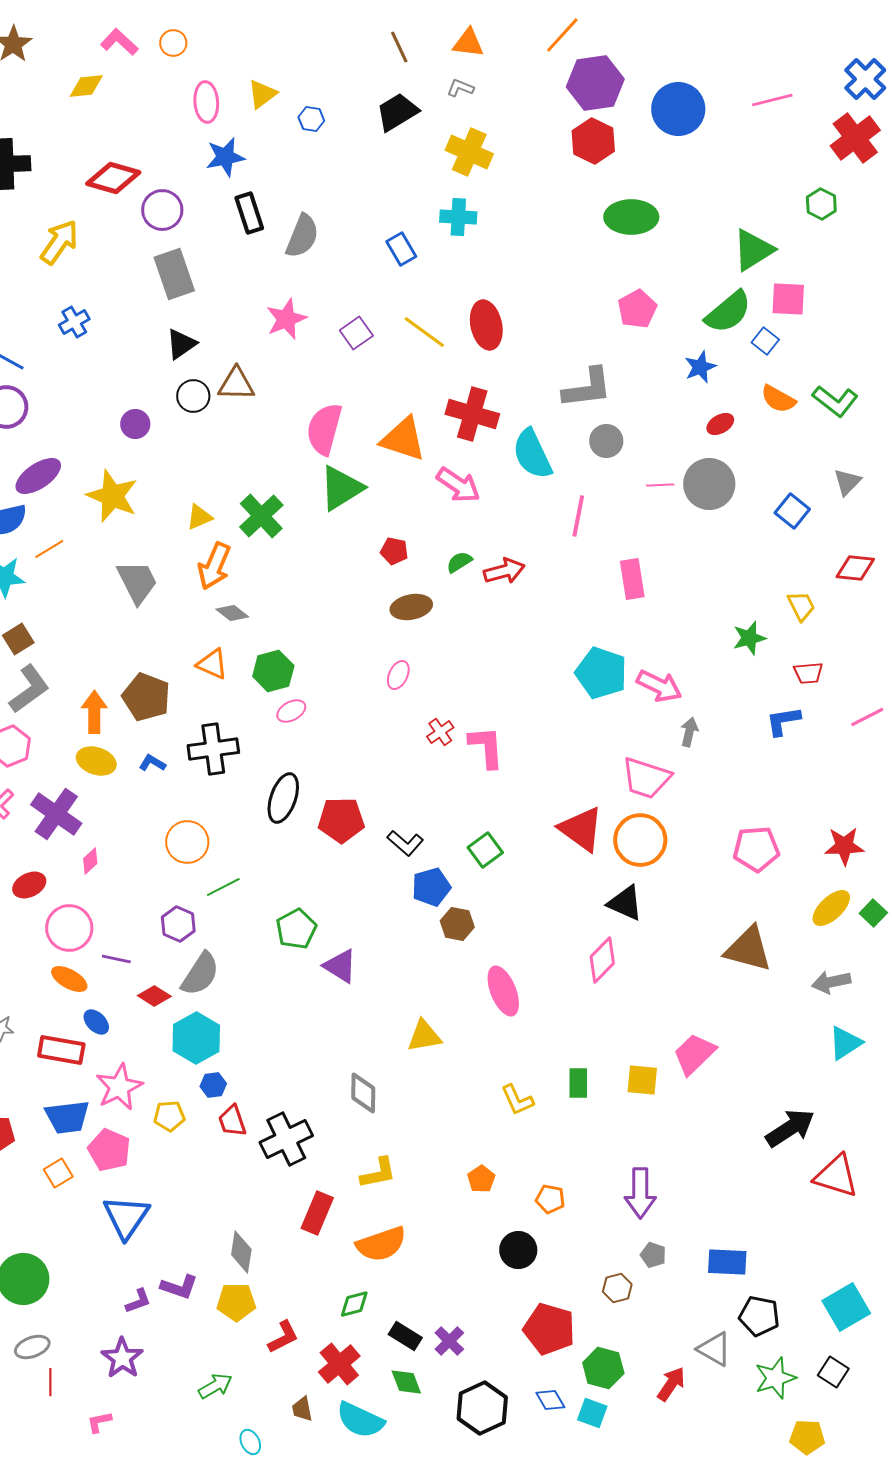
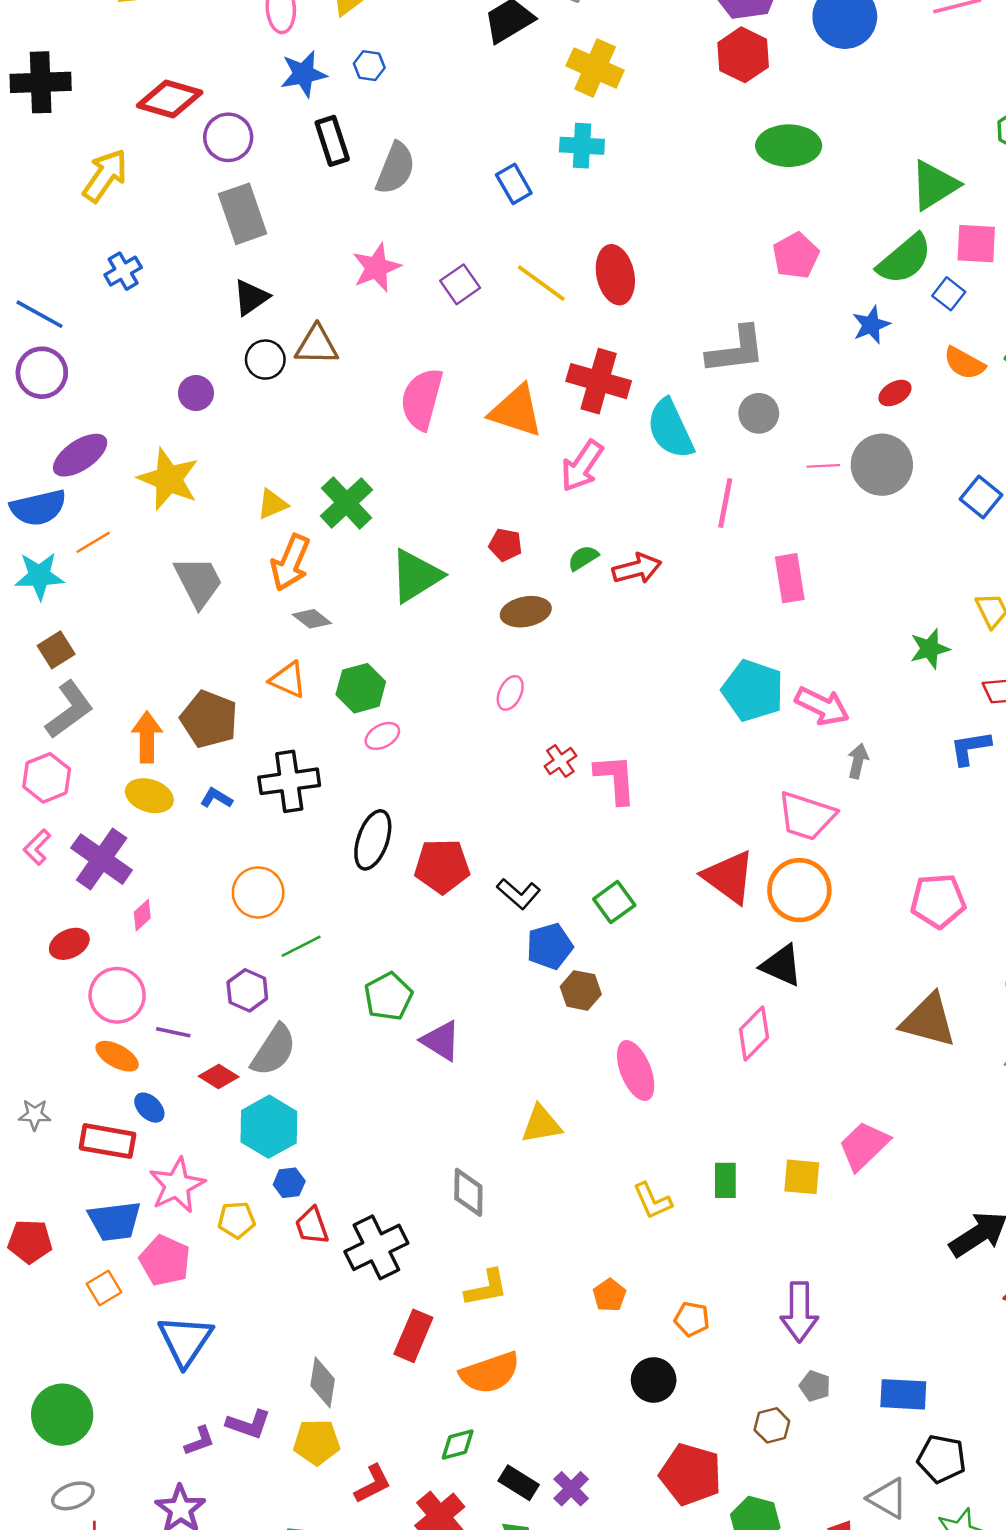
blue hexagon: (311, 119) -> (369, 66), moved
pink arrow: (458, 485) -> (582, 466), turned 90
green triangle: (341, 488) -> (416, 576), moved

